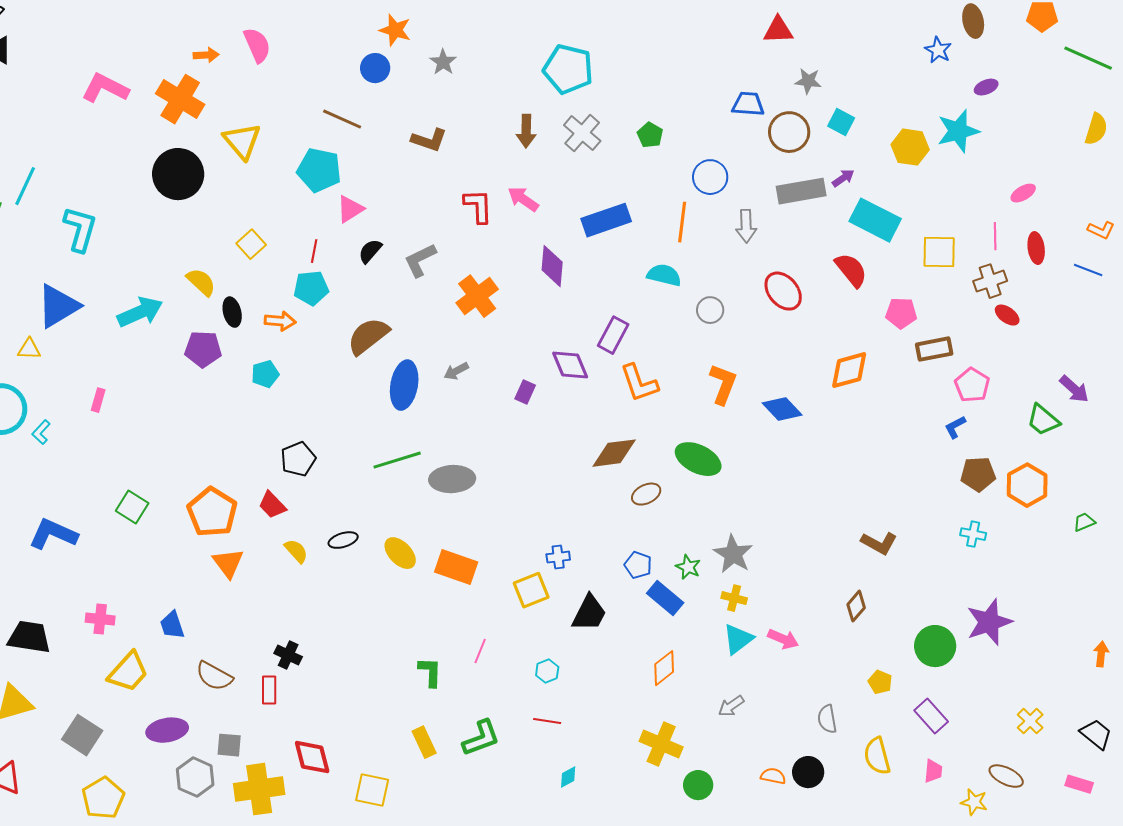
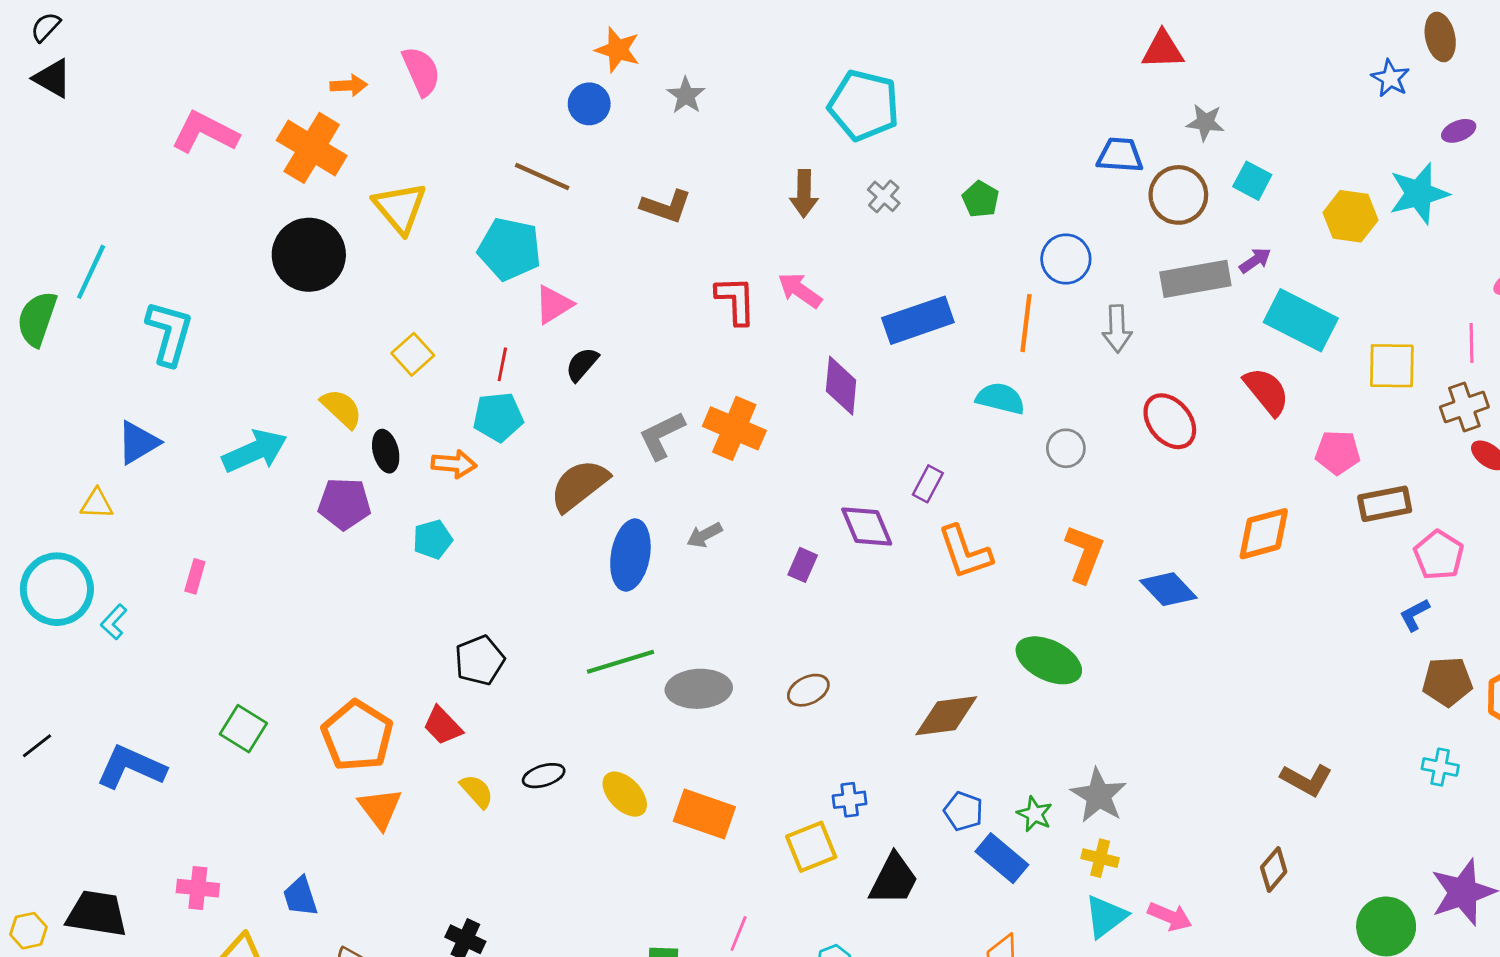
gray cross: (582, 133) -> (884, 196), size x0.6
gray L-shape: (420, 260) -> (662, 435), moved
orange cross: (477, 296) -> (734, 428), turned -30
blue triangle: (58, 306) -> (138, 443), size x0.7
purple rectangle: (613, 335) -> (928, 484), size x0.7
brown diamond: (614, 453) -> (946, 716), moved
brown ellipse: (646, 494) -> (808, 690), moved

